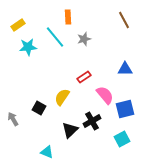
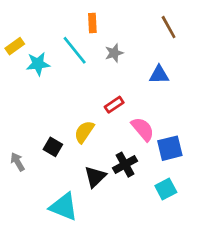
yellow rectangle: (18, 25) -> (15, 46), moved
blue triangle: (125, 69) -> (159, 75), moved
cyan triangle: (47, 152) -> (64, 207), size x1.6

